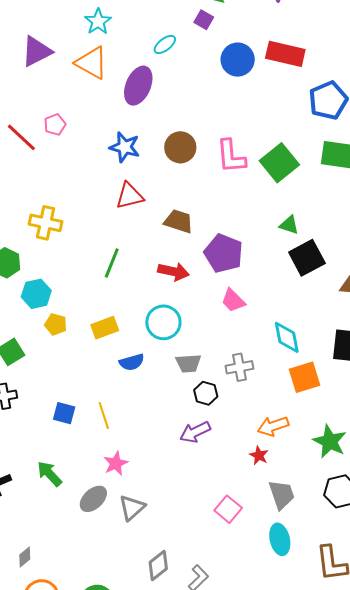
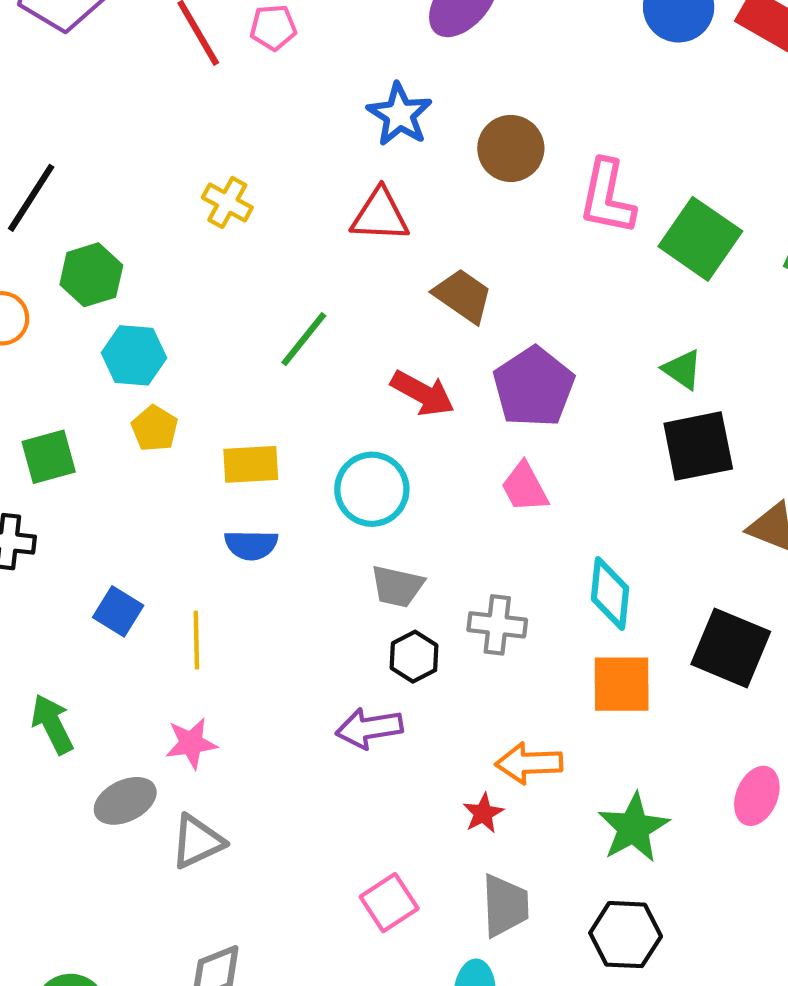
green square: (279, 163) -> (700, 239), turned -33
yellow cross: (45, 223) -> (227, 202), moved, size x0.7
blue semicircle: (132, 362) -> (251, 545), moved

